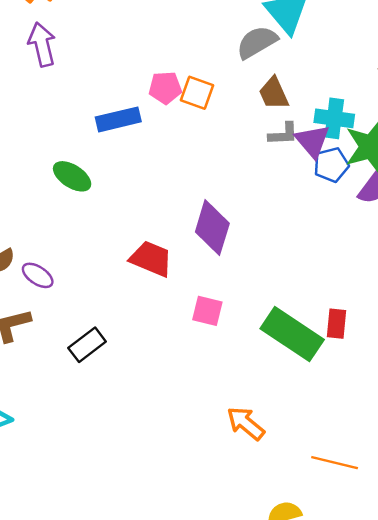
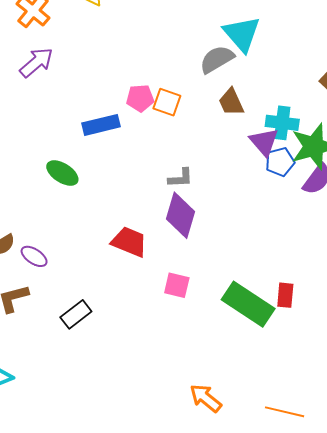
purple arrow: (42, 45) -> (36, 62), turned 63
gray L-shape: (283, 134) -> (181, 178), moved
orange arrow: (246, 423) -> (206, 398), moved

